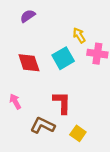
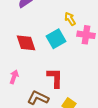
pink arrow: (15, 101) -> (14, 77), turned 48

